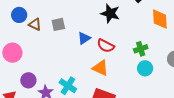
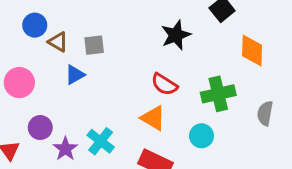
black star: (110, 13) -> (176, 35), turned 30
blue triangle: (84, 38) -> (75, 75), moved
green cross: (141, 49) -> (218, 94), size x1.5
cyan circle: (145, 68) -> (202, 136), moved

